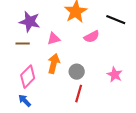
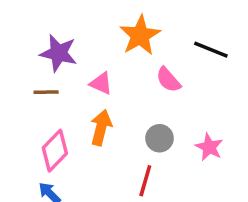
pink semicircle: (92, 37) -> (168, 80), turned 77
pink triangle: (54, 39) -> (101, 83), turned 40
gray circle: (77, 72) -> (159, 138), moved

